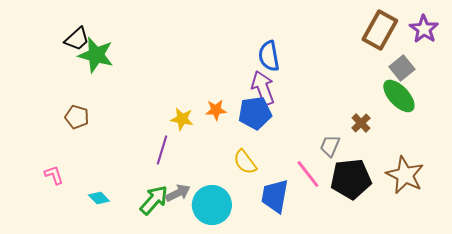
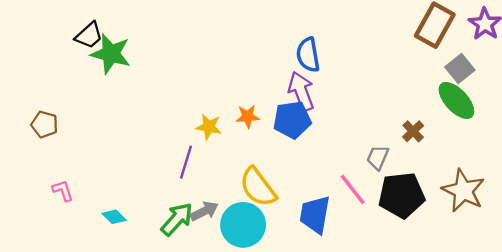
brown pentagon: (77, 117) -> (45, 124), moved
yellow semicircle: (245, 162) -> (258, 187), moved, size x1.4

